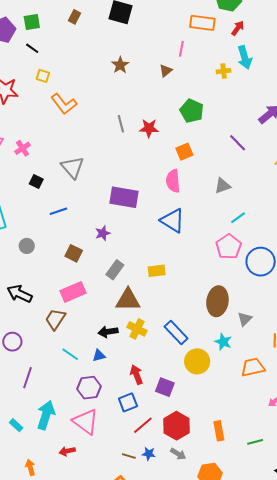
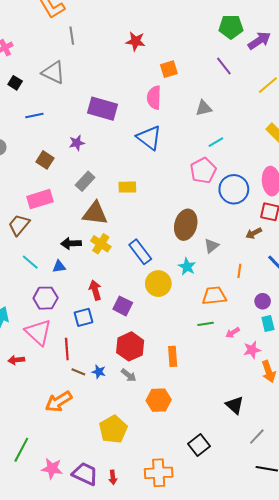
green pentagon: (192, 111) -> (231, 27), moved, turned -30
gray line: (121, 124) -> (72, 36), moved
gray triangle: (72, 167) -> (53, 73), turned -30
red line: (143, 425) -> (67, 349), moved, turned -60
green line: (255, 442) -> (206, 324), moved

